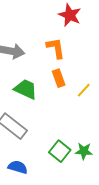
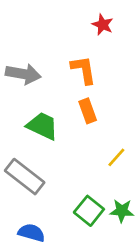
red star: (70, 15) -> (103, 25), size x0.7
yellow line: (84, 90) -> (116, 157), moved

